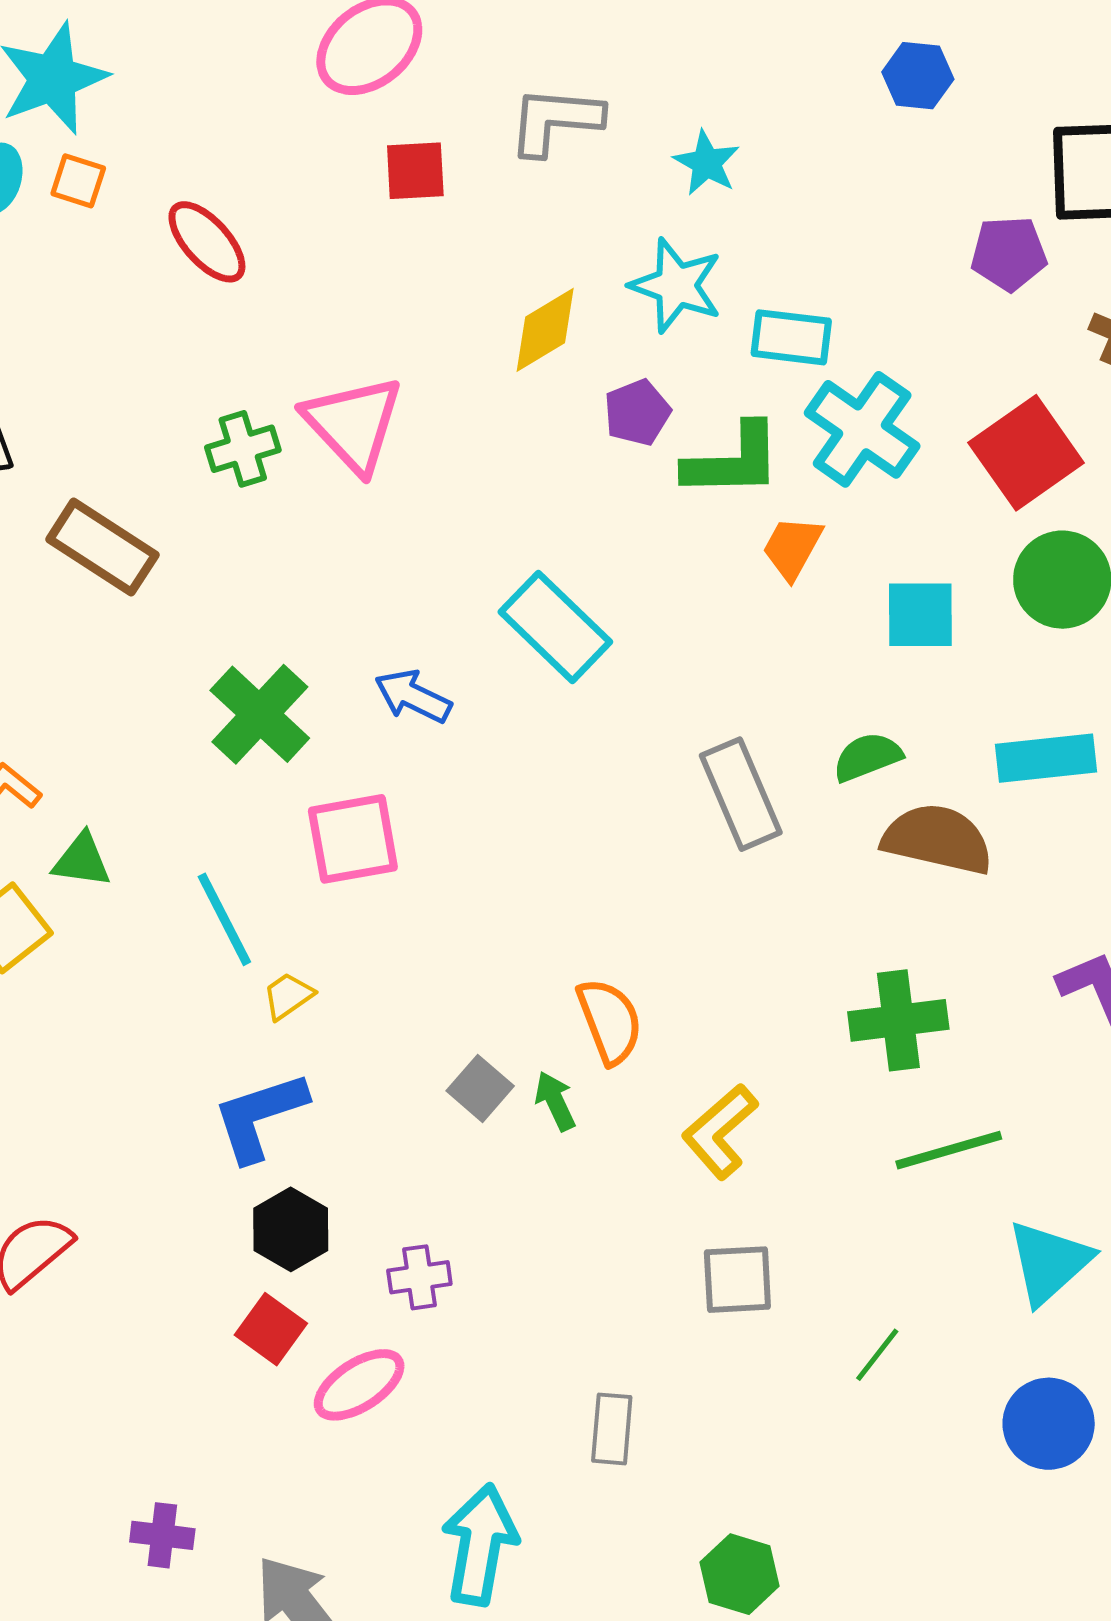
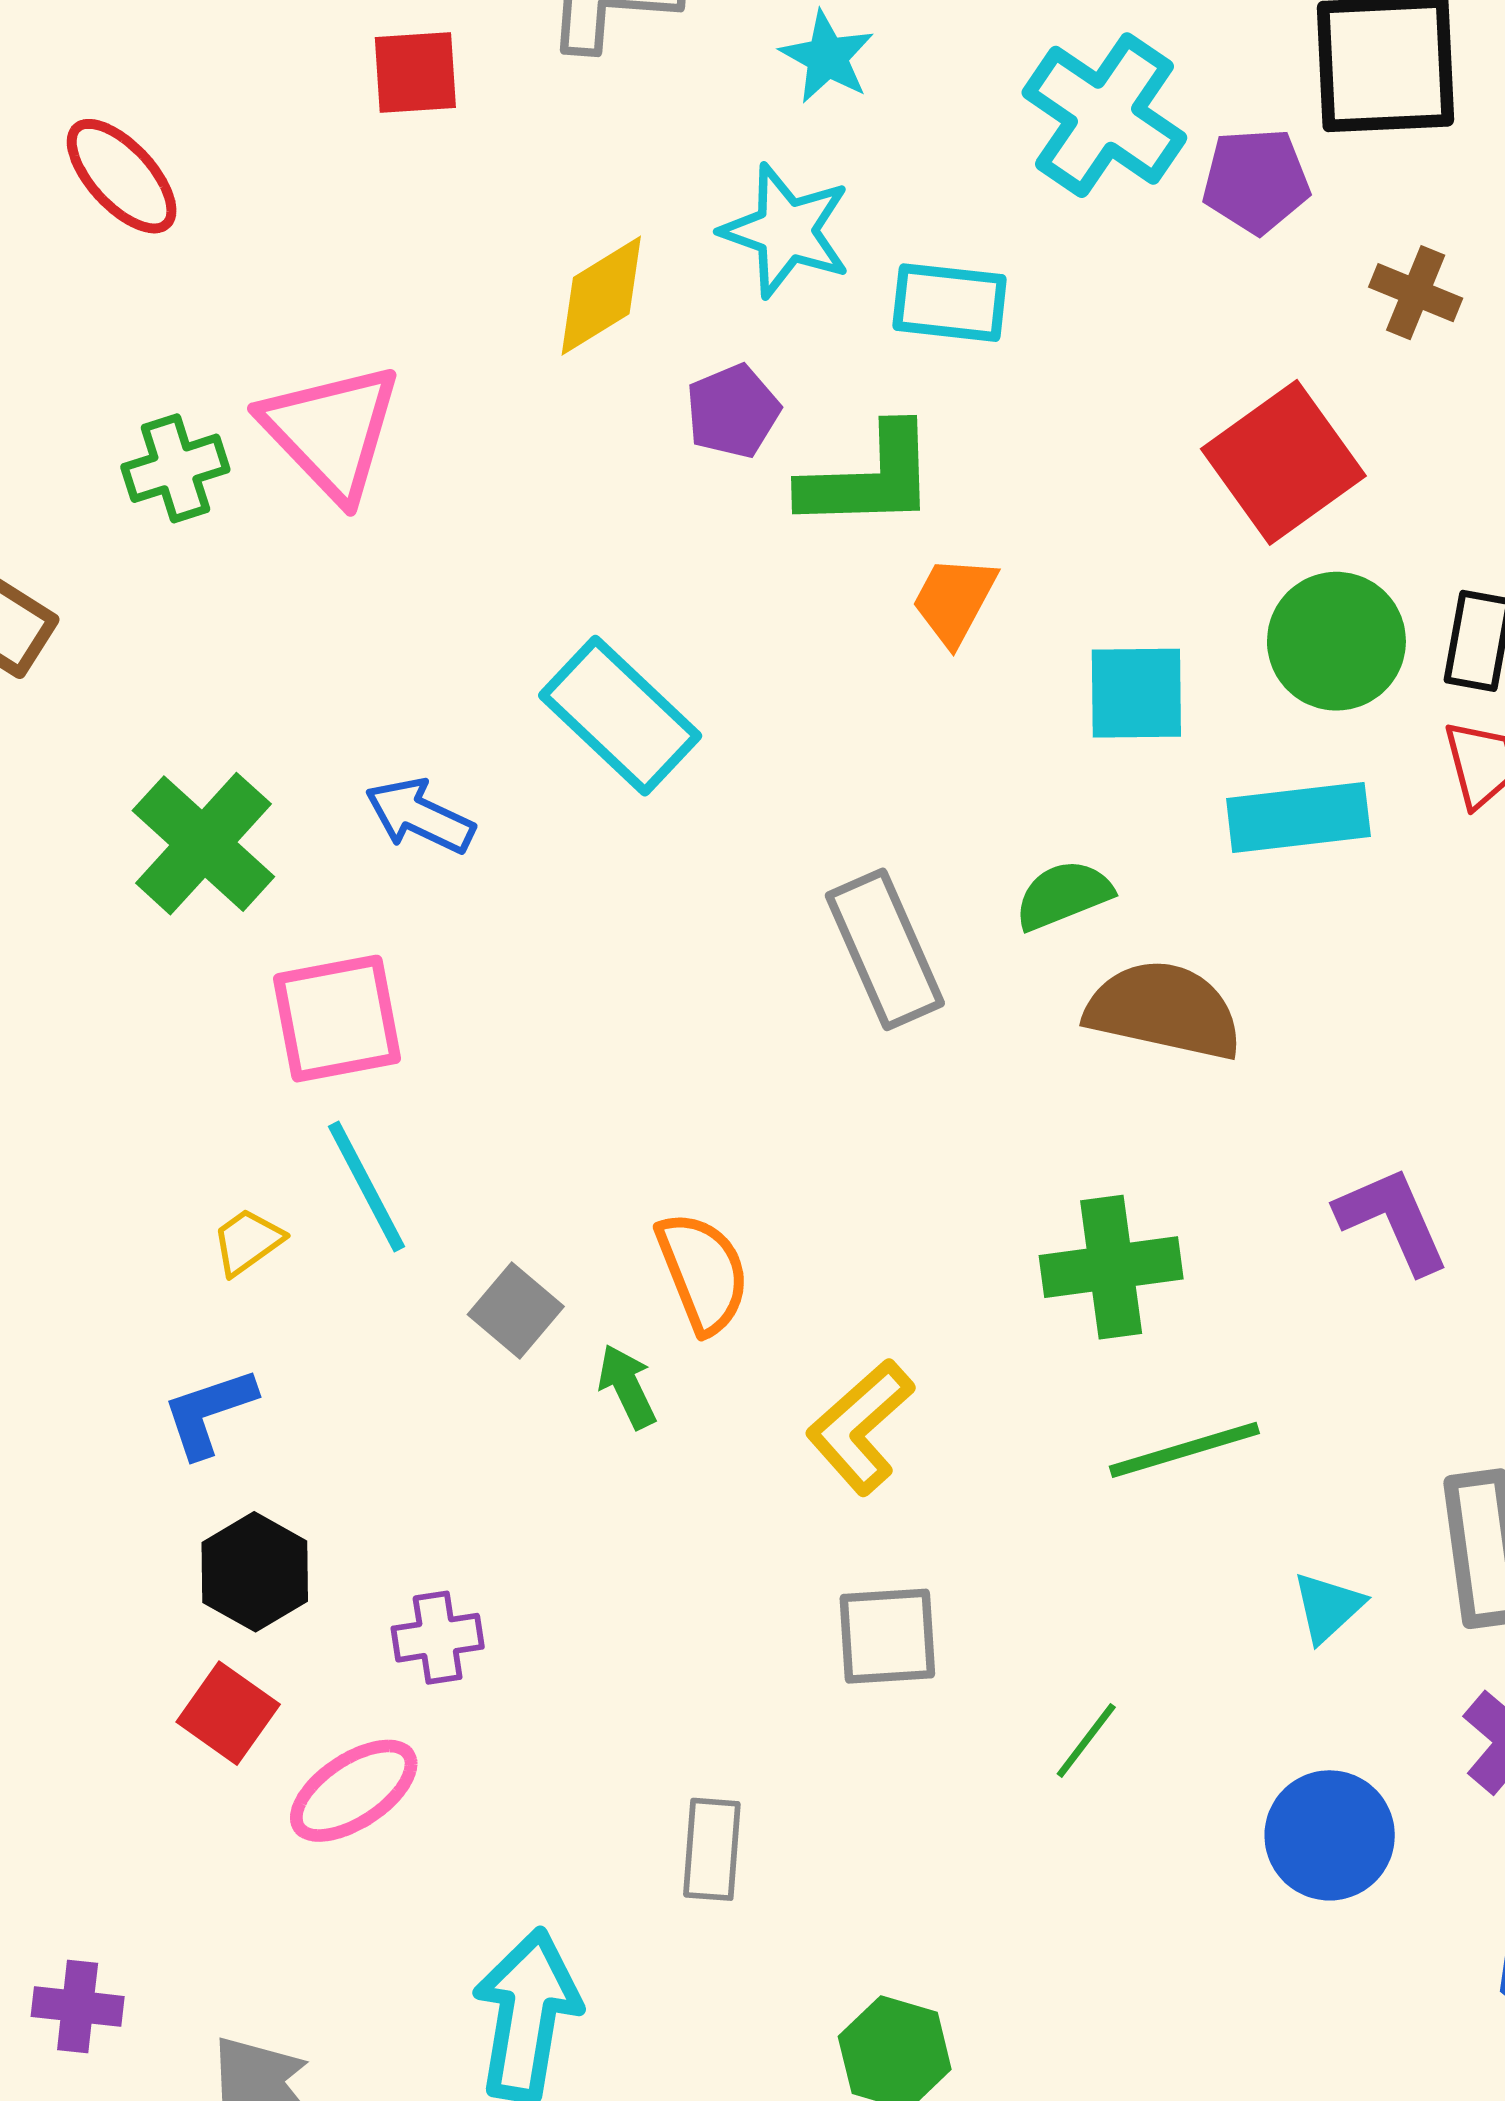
cyan cross: (862, 429) -> (1104, 115), moved
cyan rectangle: (1046, 758) -> (1298, 817), moved
cyan line: (224, 919) -> (366, 1186), moved
gray square: (480, 1088) -> (516, 1310), moved
blue L-shape: (260, 1116) -> (209, 1412), size x0.7
cyan triangle: (1049, 1262) -> (1328, 1607), size x0.6

